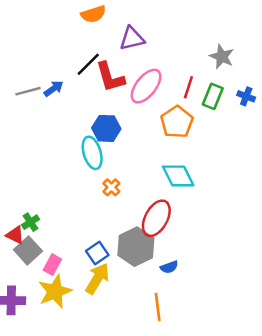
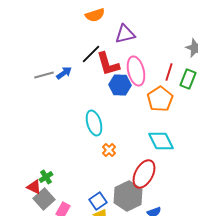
pink ellipse: (146, 86) -> (136, 71), turned -52
blue hexagon: (106, 128) -> (120, 85), moved

